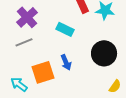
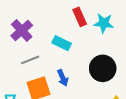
gray line: (24, 42) -> (30, 60), moved

